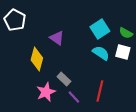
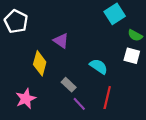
cyan square: (100, 29) -> (115, 14), moved
cyan semicircle: (101, 53) -> (99, 66), moved
pink star: (46, 92) -> (26, 99), moved

